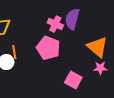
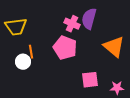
pink star: (100, 68) -> (117, 88), moved
pink square: (73, 80) -> (90, 80), turned -36

